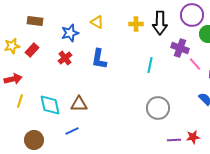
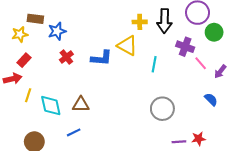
yellow triangle: (97, 22) -> (127, 46), moved, size x1.5
blue star: (70, 33) -> (57, 31), moved
yellow star: (12, 46) -> (20, 34), moved
red rectangle: (32, 50) -> (24, 60), moved
blue L-shape: (99, 59) -> (101, 58), turned -95
yellow line: (20, 101) -> (28, 95), moved

